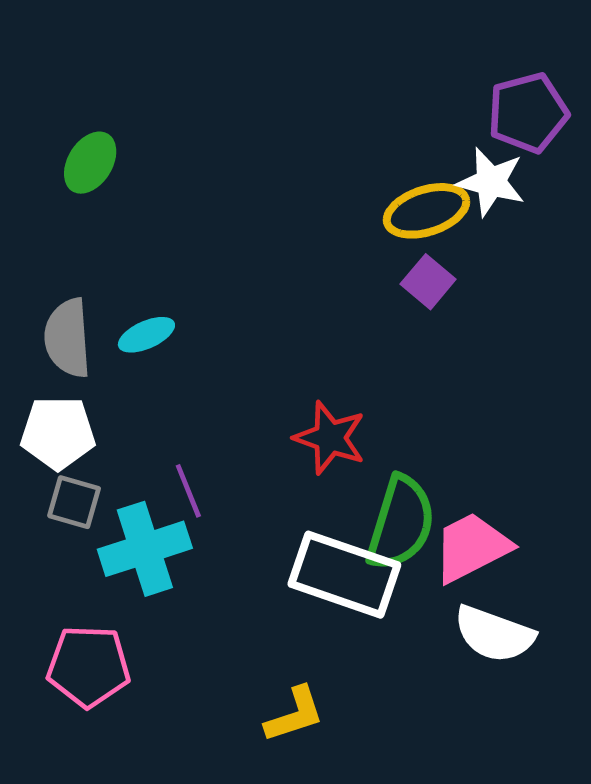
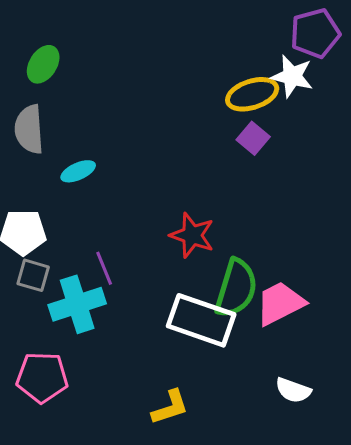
gray semicircle: (68, 338) -> (29, 129), moved
white semicircle: (494, 634) -> (293, 390), moved, size x0.7

